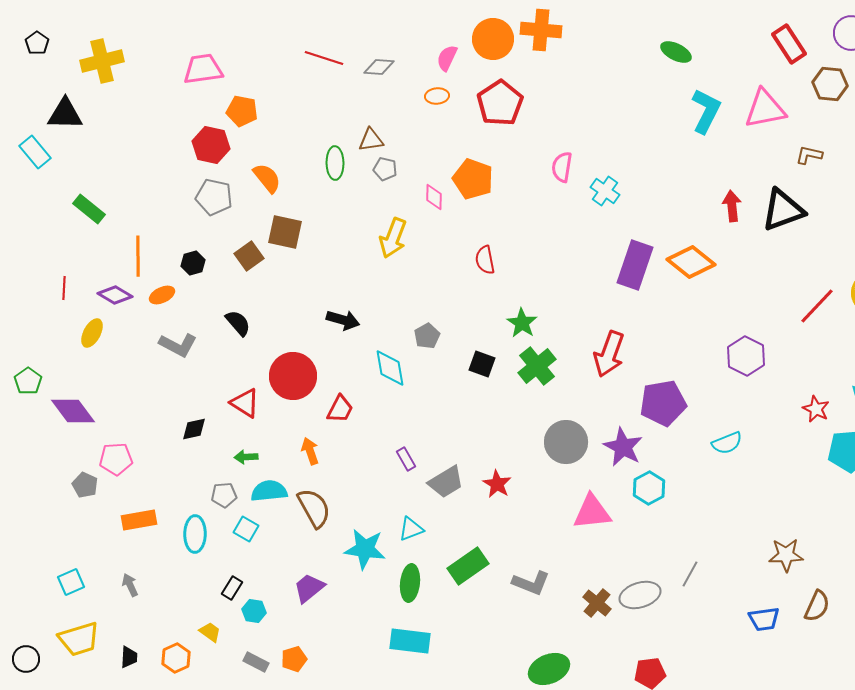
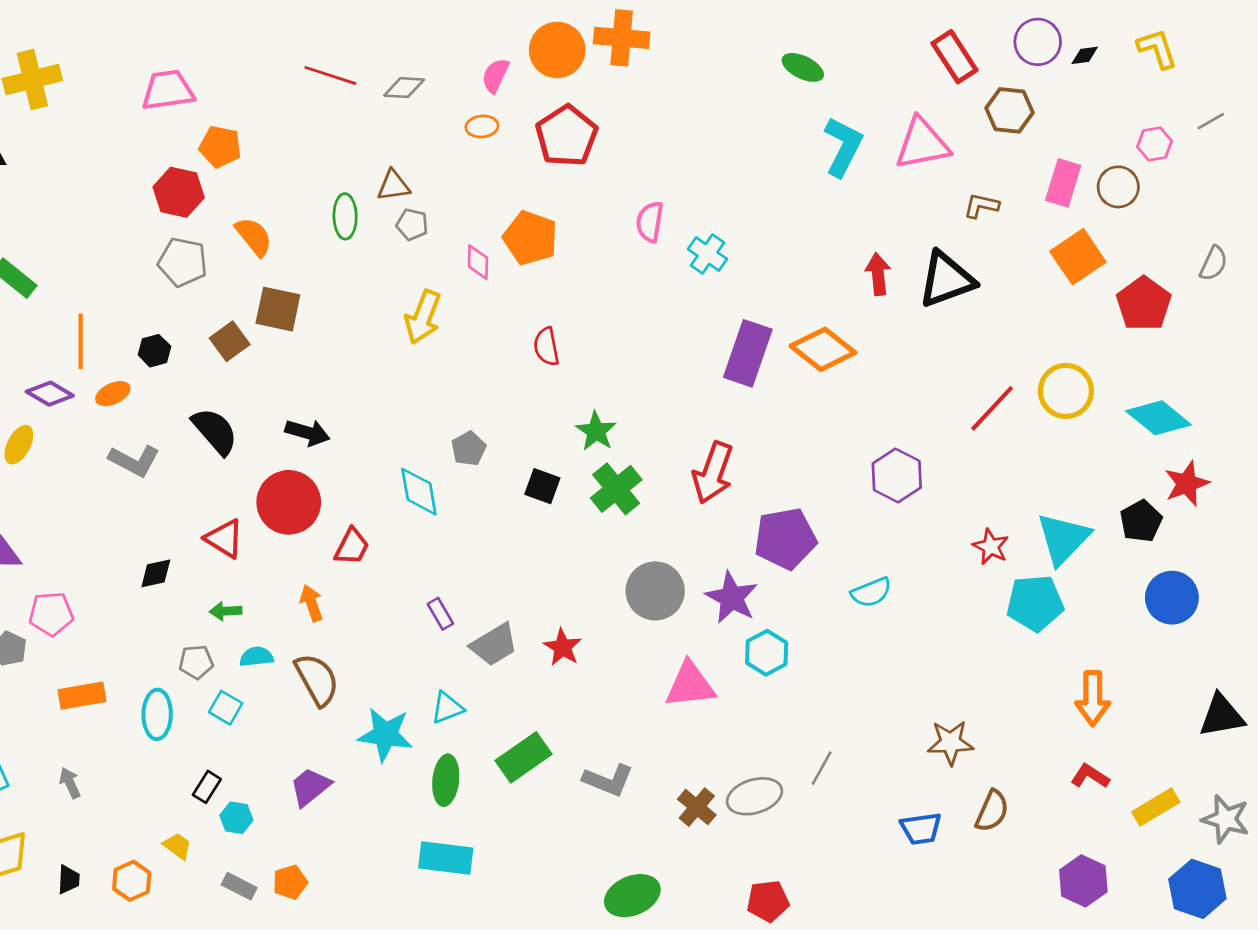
black arrow: (343, 320) -> (307, 433), moved
black semicircle: (238, 323) -> (215, 431), size x1.4
cyan semicircle: (269, 491) -> (256, 657), size x0.7

